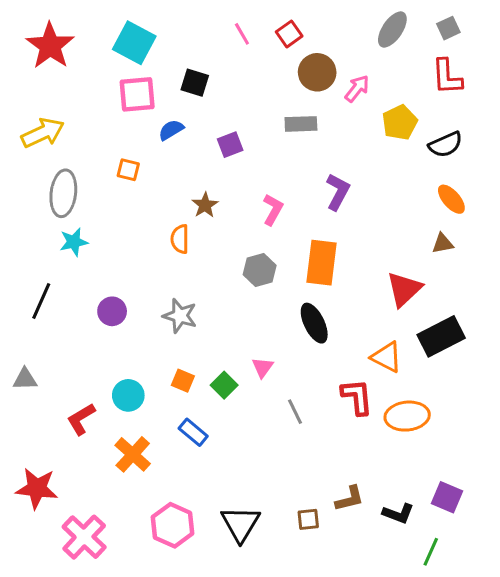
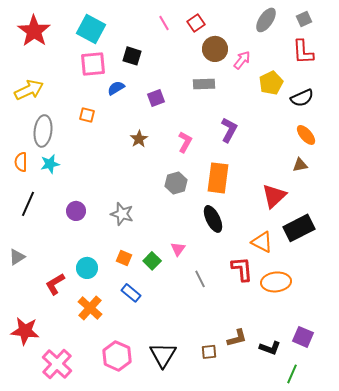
orange semicircle: (180, 239) -> (21, 162), moved
gray triangle: (25, 379) -> (17, 257), turned -30

